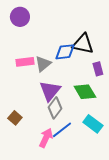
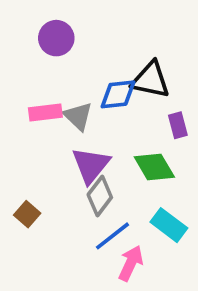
purple circle: (20, 17) -> (56, 38), moved
gray triangle: (43, 64) -> (78, 116), turned -36
pink arrow: (46, 138) -> (131, 263), moved

